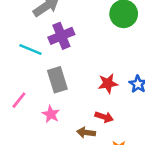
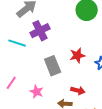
gray rectangle: (57, 80) -> (53, 66), moved
red star: (108, 83) -> (77, 55), moved

